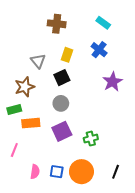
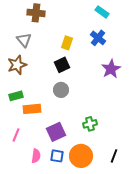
brown cross: (57, 24) -> (36, 13), moved
gray triangle: (38, 61) -> (24, 40), moved
brown star: (25, 87) -> (17, 65), moved
purple square: (62, 131) -> (56, 132), moved

